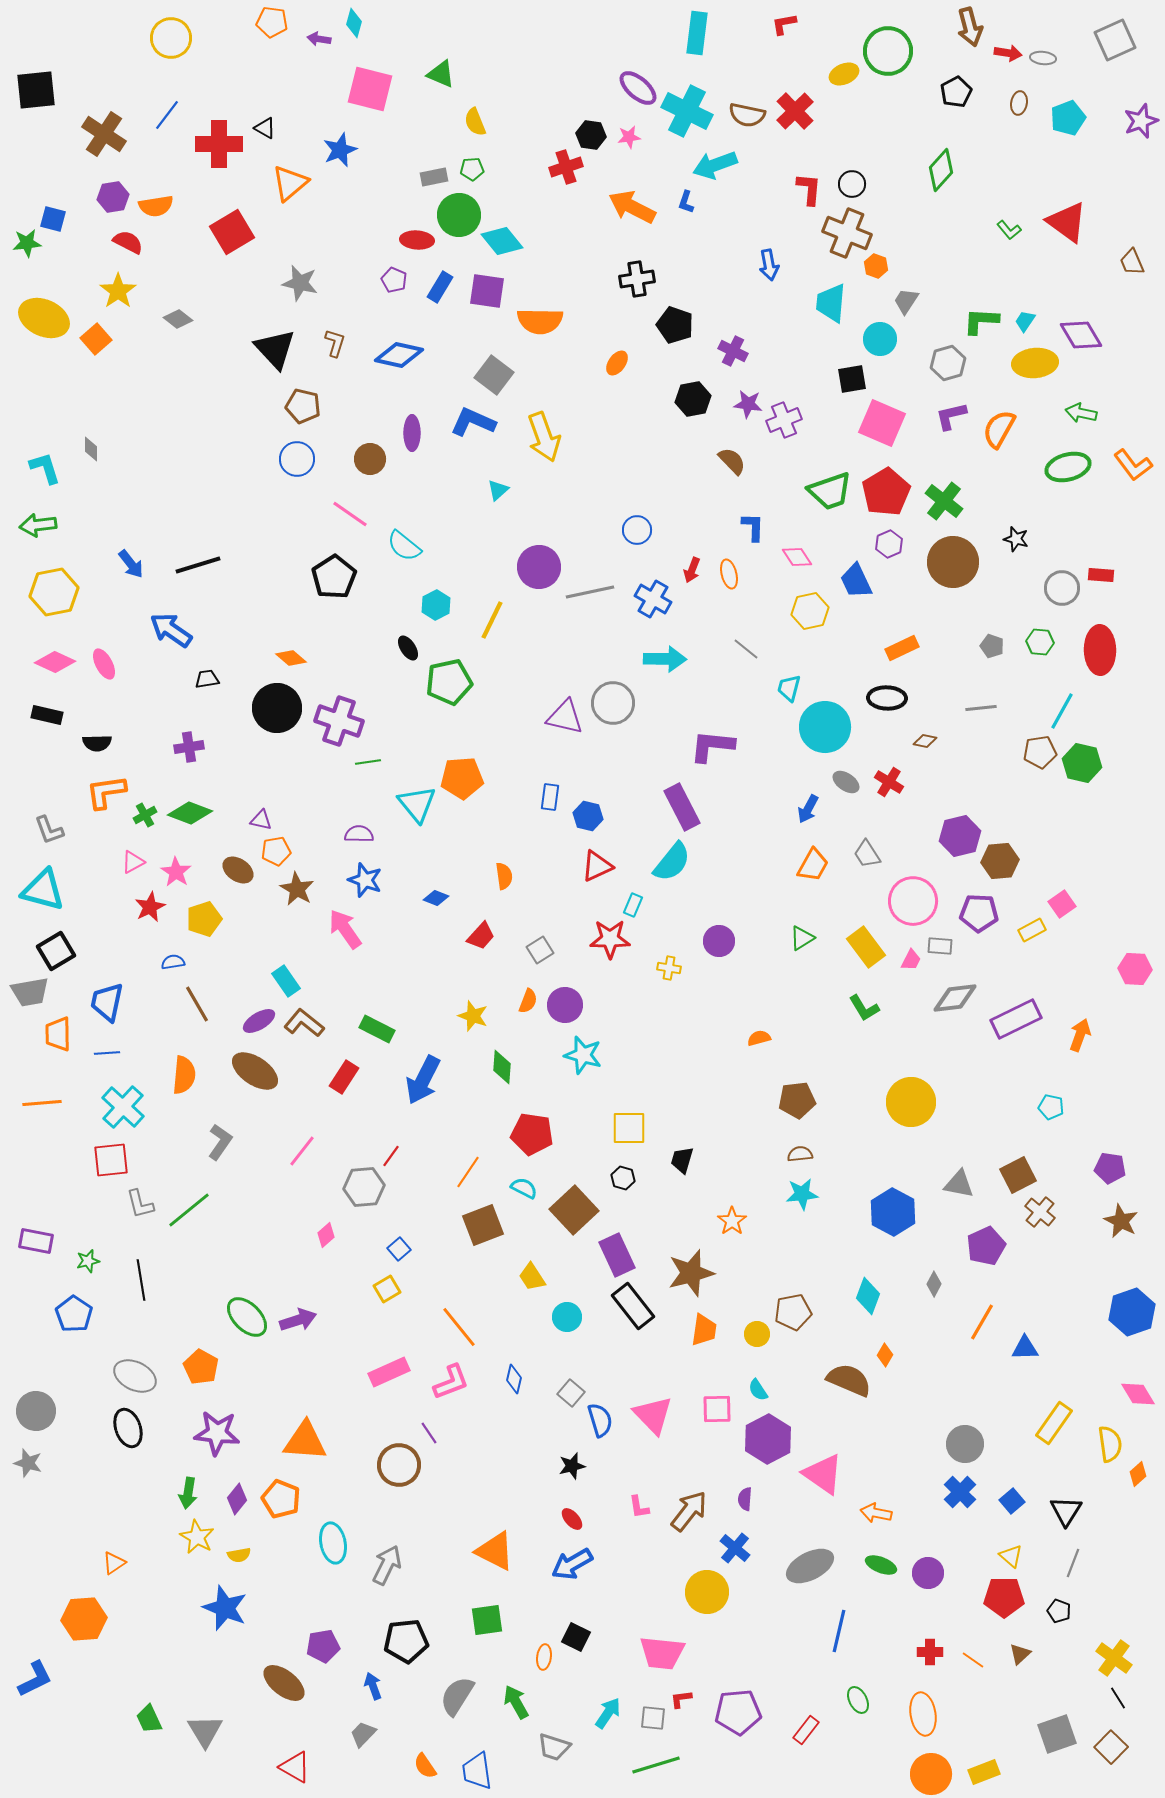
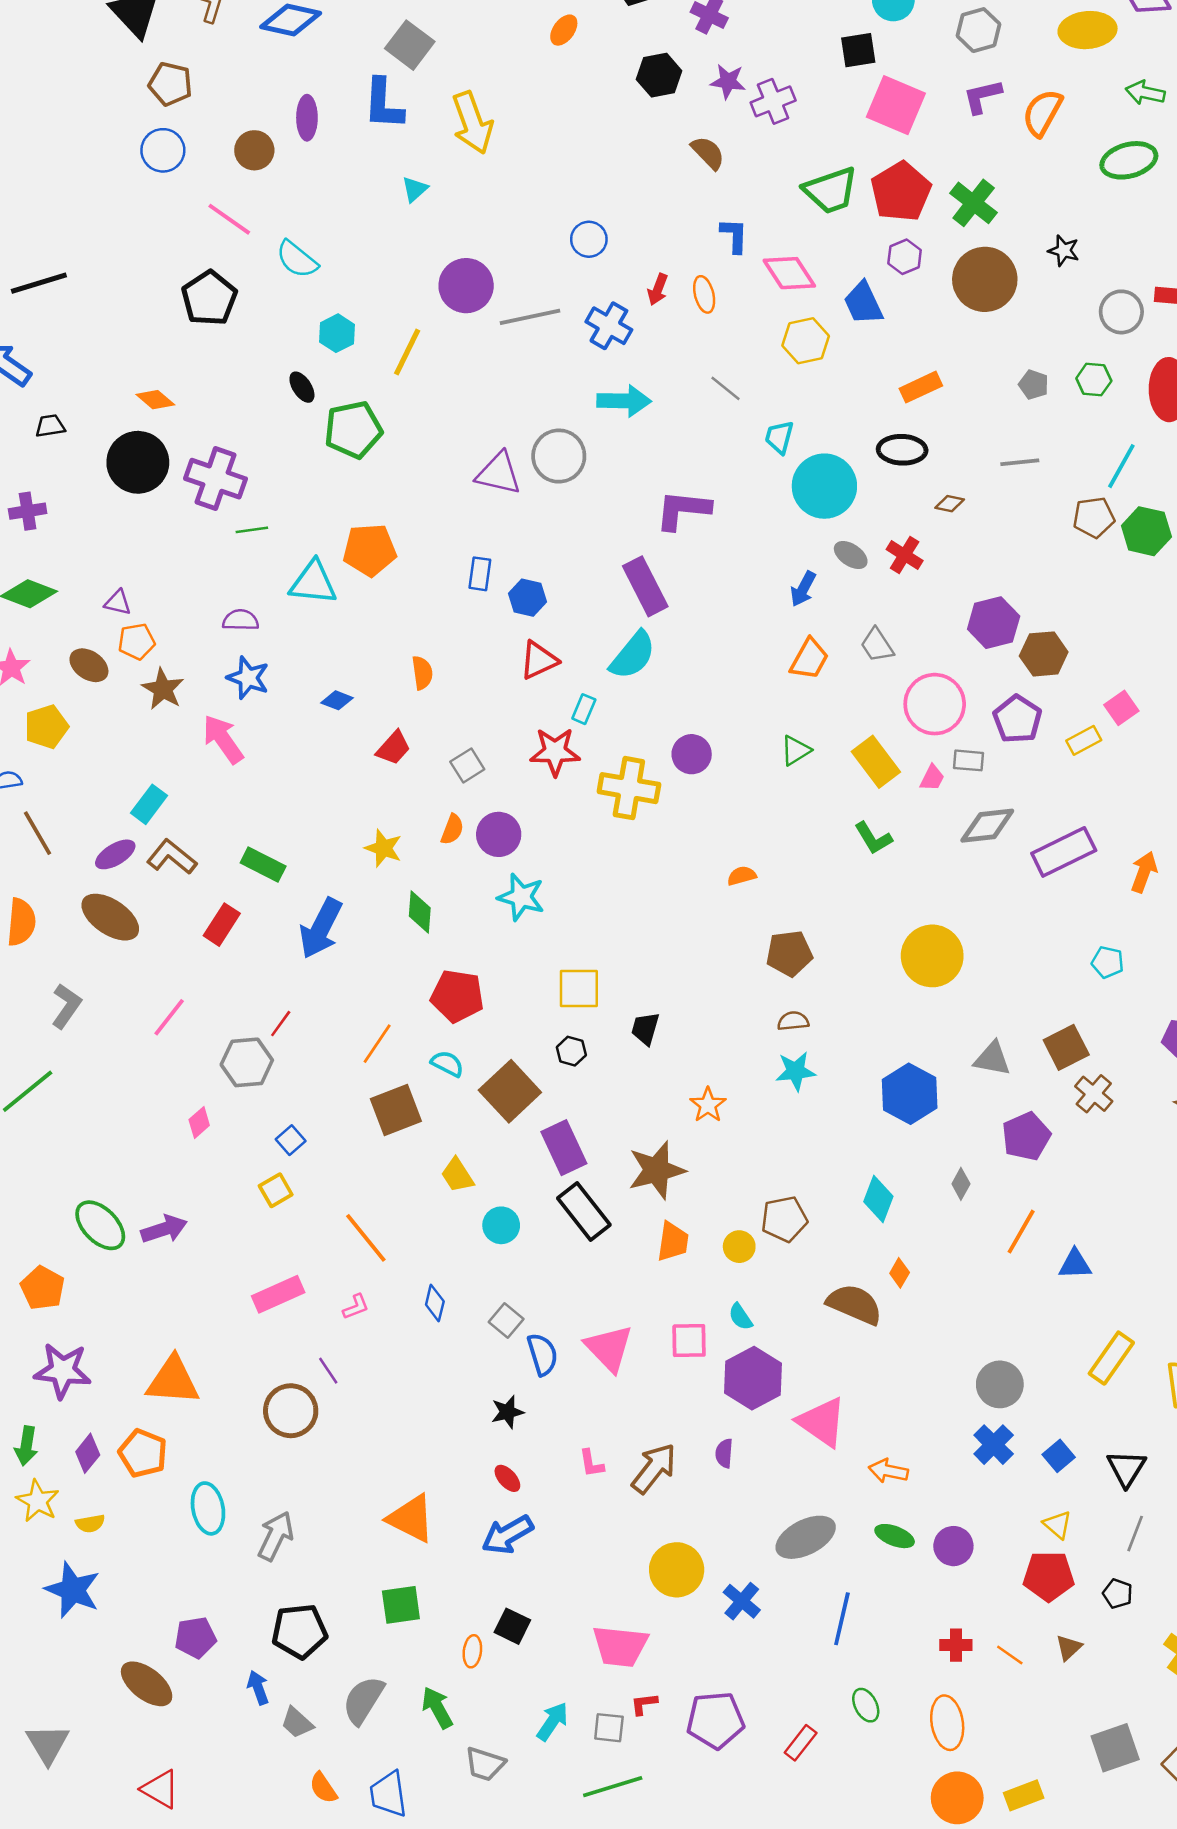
blue L-shape: (473, 422) -> (383, 104), turned -111
pink diamond: (797, 557) -> (789, 273), size x1.4
cyan triangle: (417, 804) -> (313, 583), turned -45
purple pentagon: (979, 913) -> (1017, 719), turned 30
yellow cross: (669, 968) -> (629, 788), size x2.0
cyan rectangle: (286, 981) -> (149, 804), turned 72
pink L-shape: (451, 1382) -> (356, 1307), size x0.6
blue cross: (735, 1548) -> (742, 1601), moved
gray trapezoid: (363, 1734) -> (297, 1723), moved, turned -92

